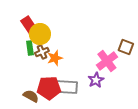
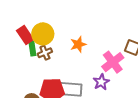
red rectangle: (29, 25) -> (25, 35), moved
orange star: (55, 58) -> (78, 44), moved

